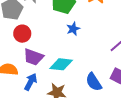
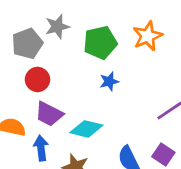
blue arrow: (31, 82) -> (41, 148), turned -42

